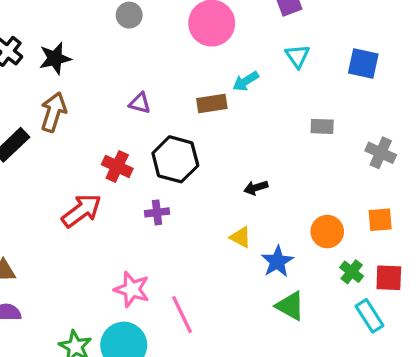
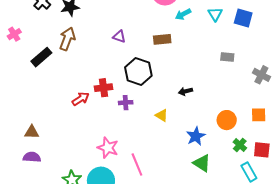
blue square: (363, 64) -> (243, 18), moved
cyan arrow: (246, 81) -> (183, 14), moved
red cross: (117, 166) -> (103, 88), moved, turned -36
red arrow: (82, 211) -> (81, 99), size x0.7
yellow triangle: (241, 237) -> (162, 115), moved

